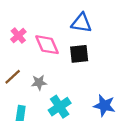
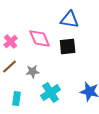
pink cross: (18, 36) -> (11, 42), moved

